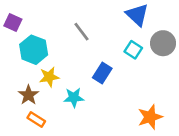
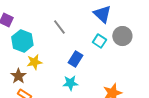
cyan star: (74, 98) -> (70, 83), moved

